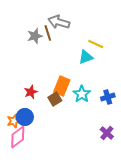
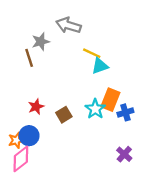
brown line: (48, 33) -> (29, 58), moved
yellow line: (96, 44) -> (92, 53), moved
orange rectangle: (62, 86) -> (110, 100), moved

